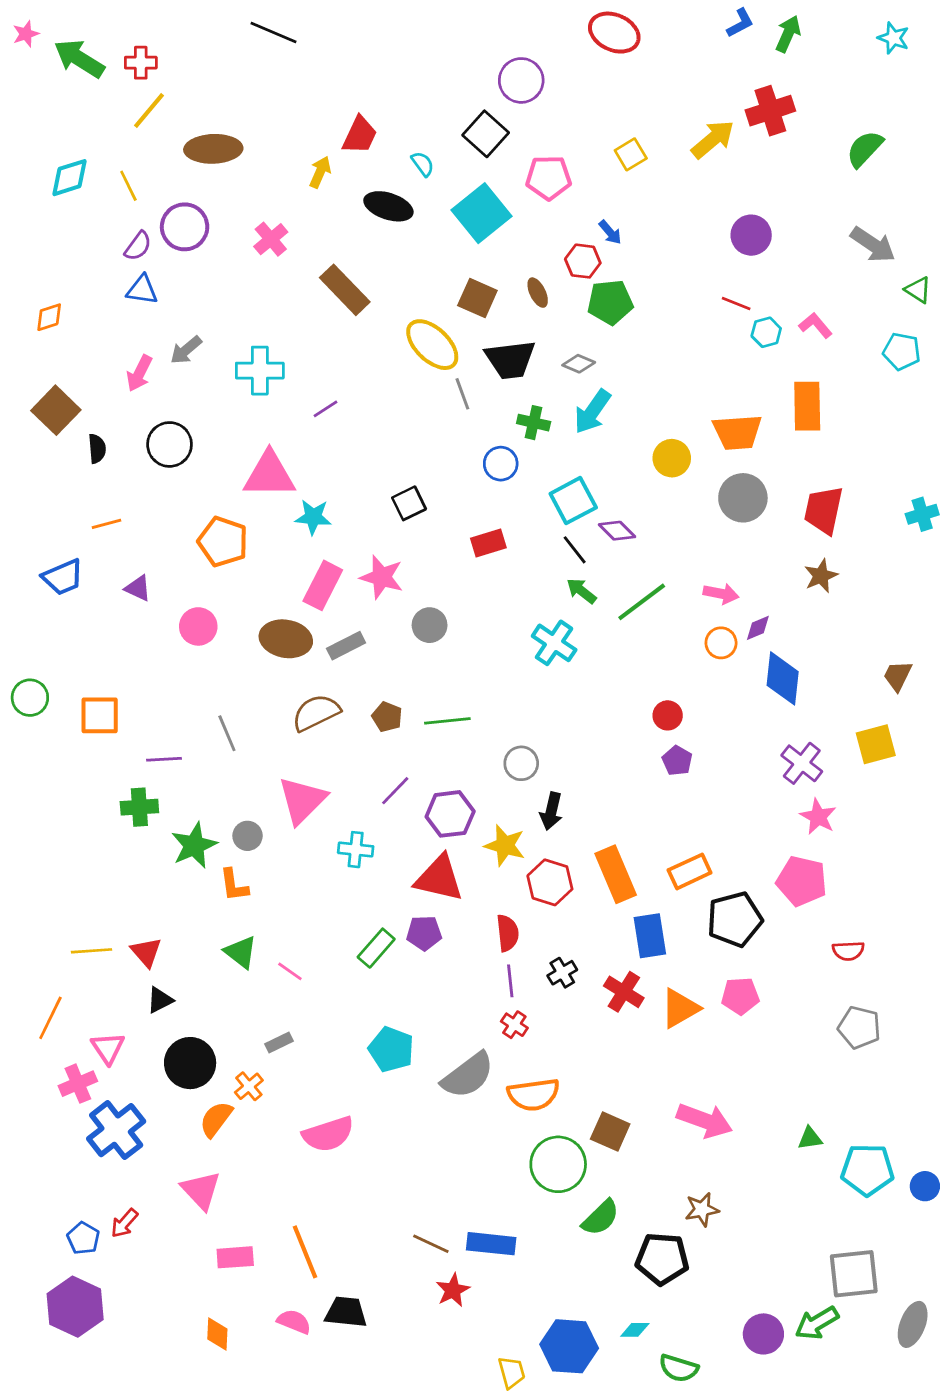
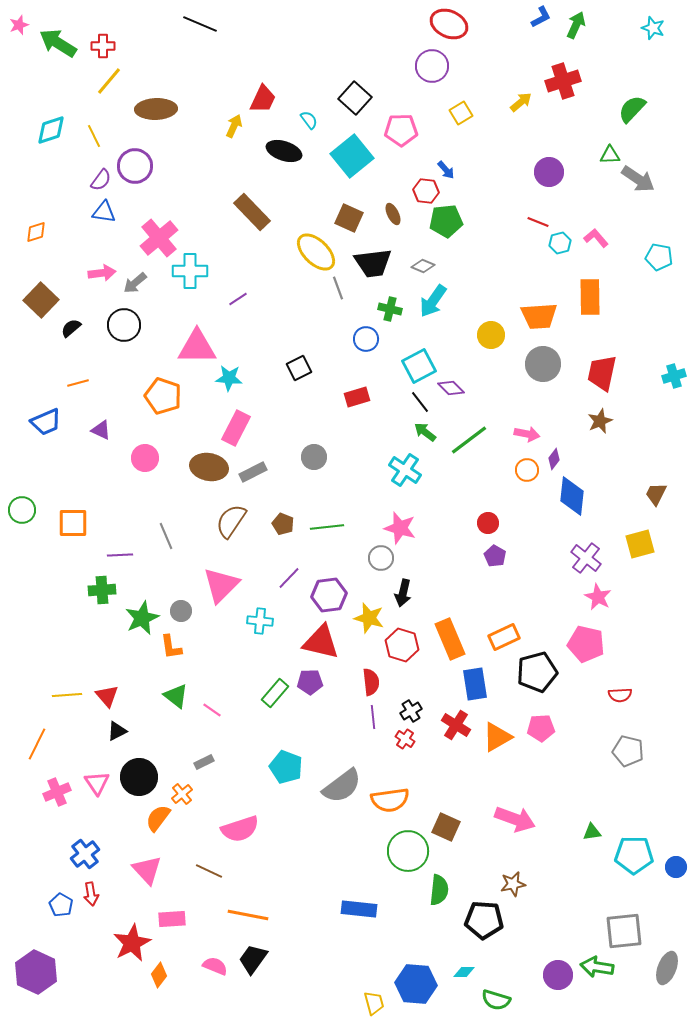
purple circle: (521, 80) -> (432, 66), moved
yellow arrow: (713, 139) -> (521, 102), size x0.7
pink cross: (271, 239) -> (159, 238), moved, size x1.5
green triangle: (918, 290) -> (610, 155), moved, turned -35
gray arrow: (186, 350) -> (135, 283), moved
pink arrow: (139, 373) -> (102, 273), turned -124
black semicircle: (97, 449) -> (71, 328), turned -125
pink star: (382, 577) -> (400, 528), moved
purple diamond: (758, 628) -> (554, 459), turned -30
brown semicircle: (316, 713) -> (231, 521), turned -30
red cross: (514, 1025) -> (405, 739), moved
pink triangle: (108, 1048) -> (97, 783), moved
blue cross: (116, 1130) -> (85, 854), moved, size x0.7
green semicircle: (601, 1218) -> (439, 890), turned -40
red arrow: (124, 1223) -> (91, 894), turned -50
brown line: (431, 1244) -> (209, 871), moved
orange line: (305, 1252) -> (248, 915), moved, turned -57
red star: (453, 1290) -> (132, 943), moved, size x1.5
purple hexagon: (75, 1307) -> (36, 972), moved
black trapezoid: (346, 1312) -> (253, 959), turned -60
green arrow: (817, 1323) -> (597, 967), turned 40
orange diamond: (217, 1334) -> (159, 975), turned 35

